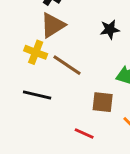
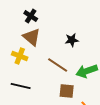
brown triangle: (53, 25) -> (32, 37), turned -48
brown line: (67, 65) -> (58, 65), moved

